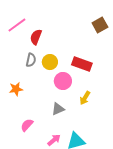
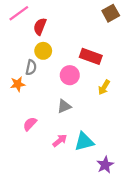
gray semicircle: (31, 60) -> (31, 67), moved
yellow circle: (50, 62) -> (43, 51), moved
yellow arrow: (85, 98) -> (104, 87), moved

